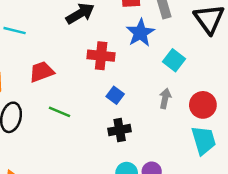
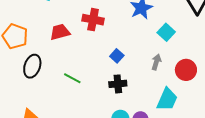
red cross: (101, 56) -> (93, 20), moved
green line: (60, 112) -> (72, 78), moved
cyan trapezoid: (204, 140) -> (167, 99), moved, turned 35

